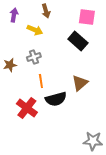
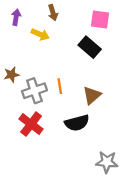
gray cross: (34, 57) -> (34, 91), moved, size x1.5
orange line: (41, 81) -> (60, 86), moved
black semicircle: (56, 99) -> (77, 123), moved

